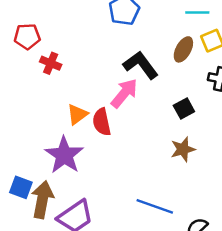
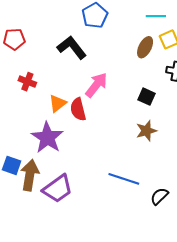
red cross: (51, 63) -> (27, 82), moved
black L-shape: (141, 65) -> (72, 47), moved
black square: (184, 108) -> (147, 97), turned -36

